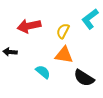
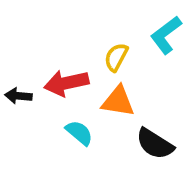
red arrow: (29, 26) -> (66, 83), moved

